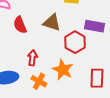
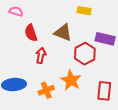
red arrow: (32, 58) -> (41, 55), moved
orange cross: (39, 81) -> (46, 90), turned 35

